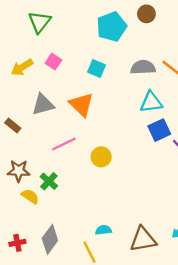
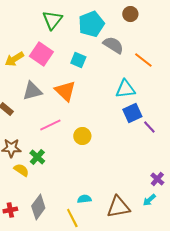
brown circle: (146, 14) -> (130, 14), moved
green triangle: (40, 22) -> (52, 20), moved
pink square: (53, 62) -> (41, 54), size x1.6
gray semicircle: (143, 67) -> (113, 45), moved, turned 35

